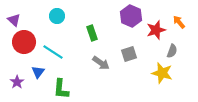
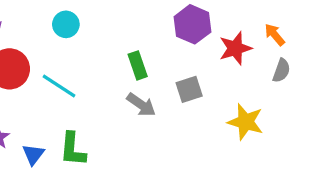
green rectangle: (92, 33) -> (138, 65), moved
gray semicircle: (172, 51) -> (281, 71), moved
blue triangle: (38, 72) -> (33, 154), moved

